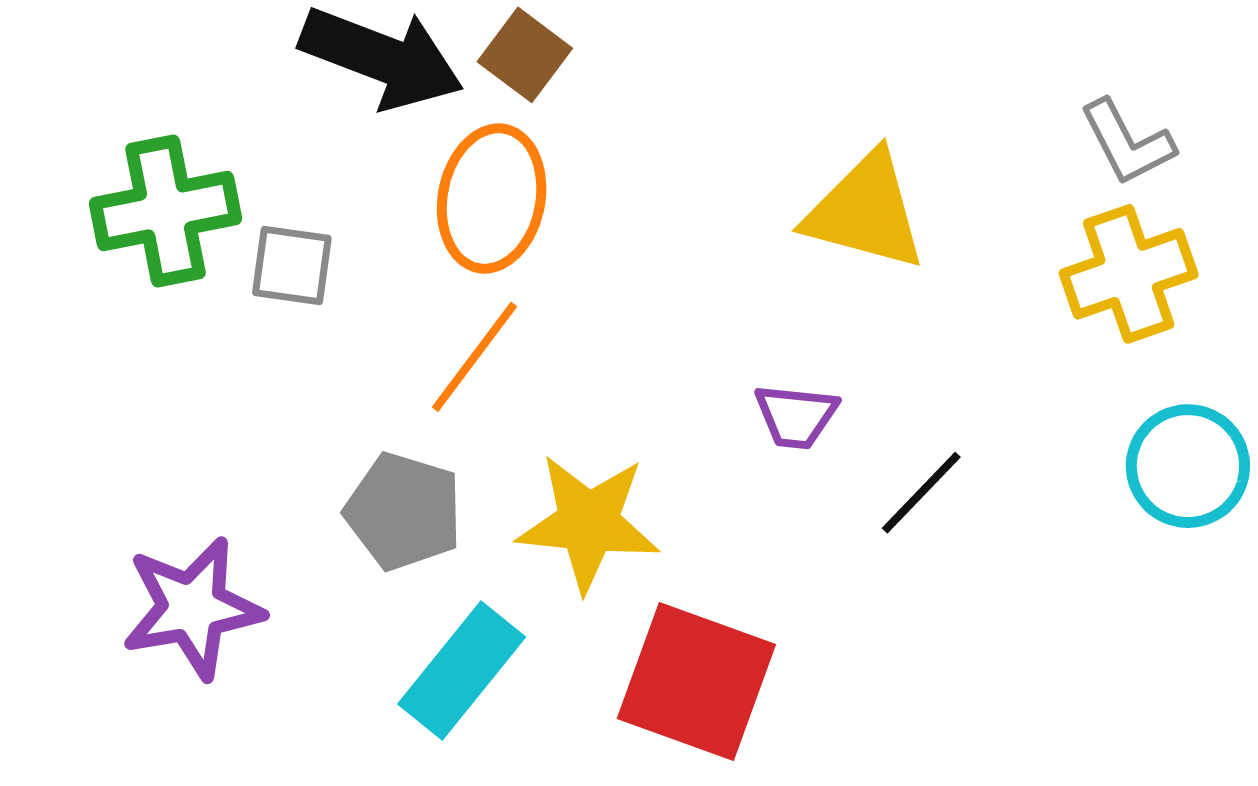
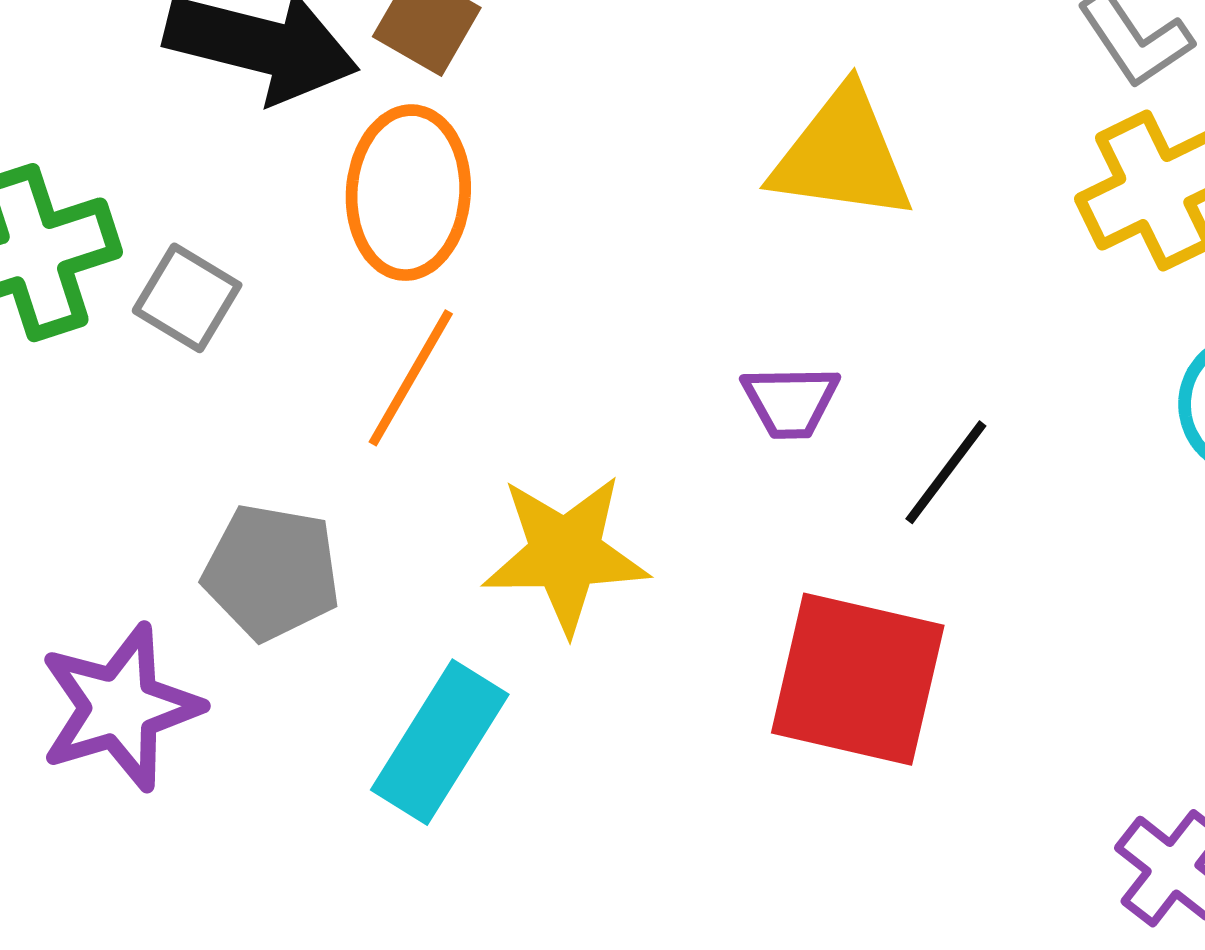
gray square: (292, 265) -> (187, 298), turned 30
gray pentagon: (404, 511) -> (272, 572), moved
red square: (696, 681) -> (858, 679), moved

